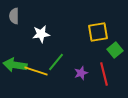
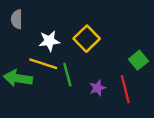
yellow square: (98, 32) -> (87, 39), moved, turned -35
green line: (56, 62) -> (67, 75), turned -54
yellow line: (36, 71) -> (43, 64), moved

